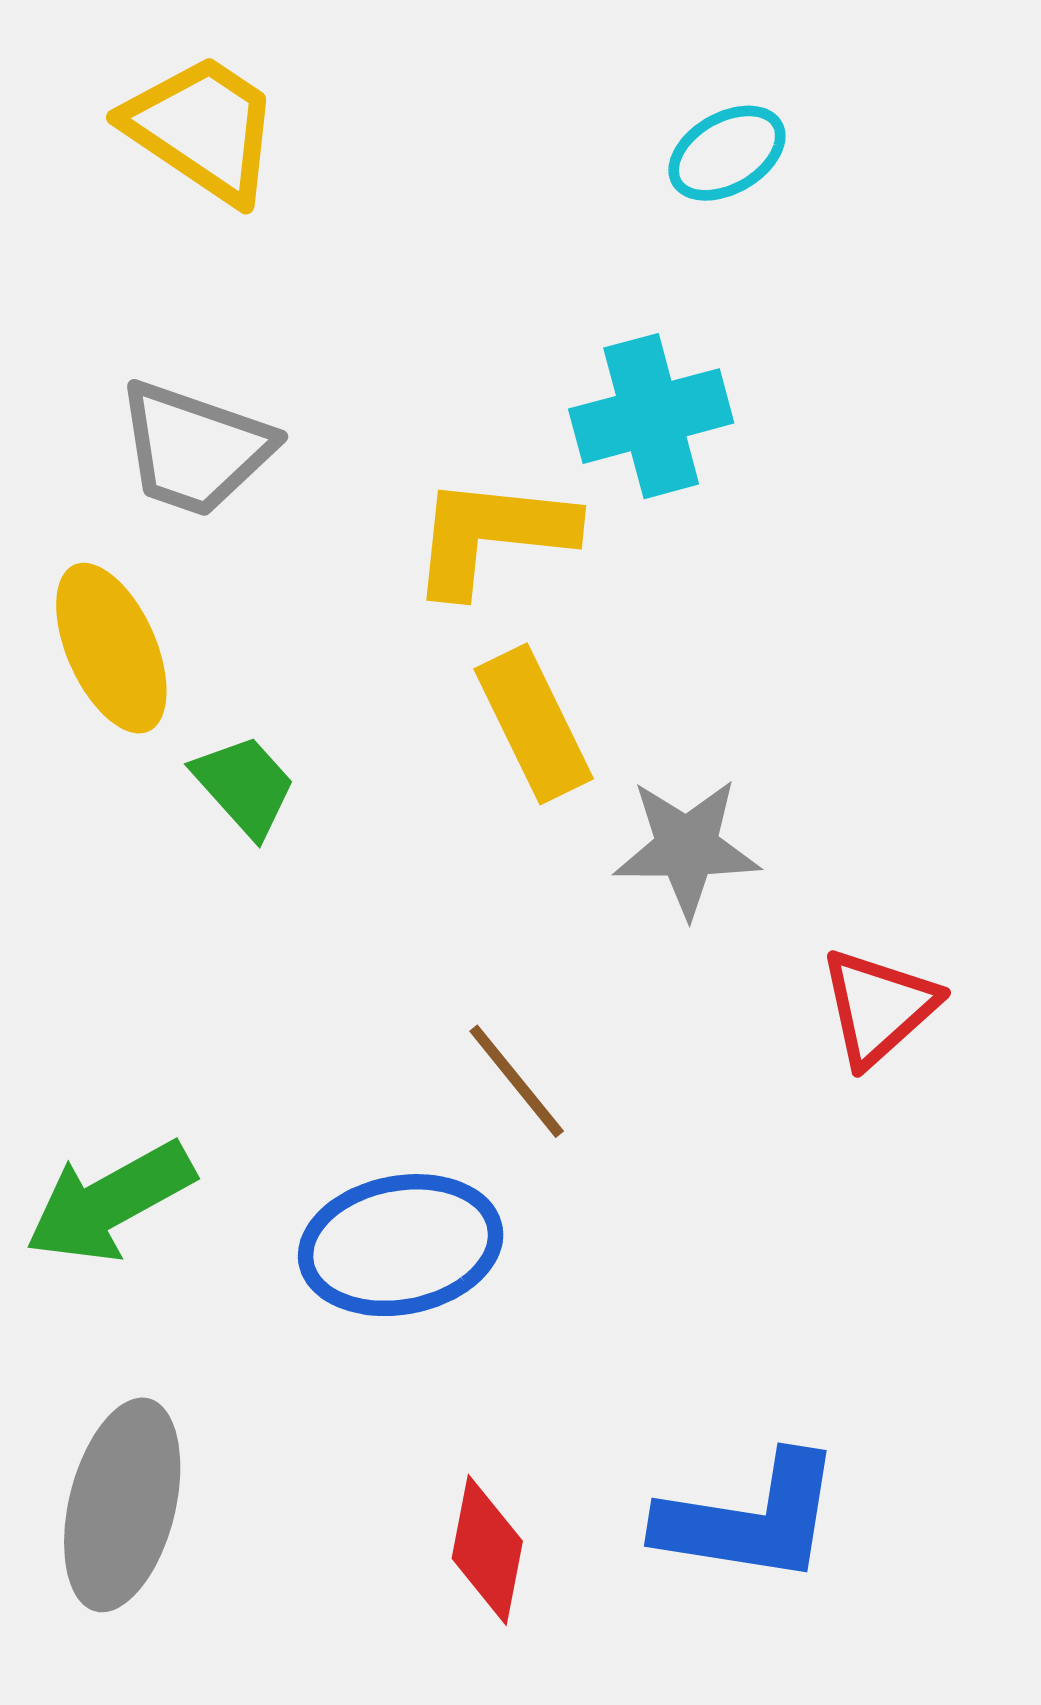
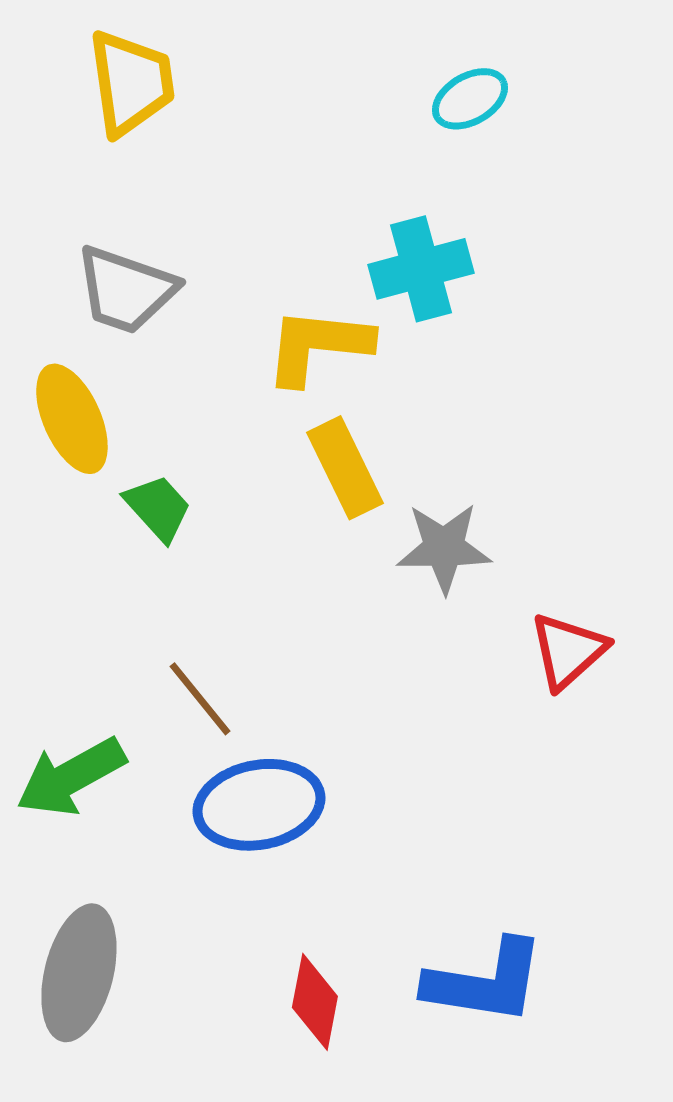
yellow trapezoid: (203, 128) -> (131, 83), turned 48
brown line: (517, 1081) -> (200, 699), moved

